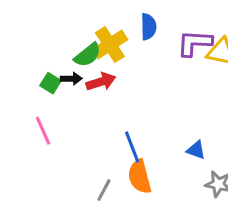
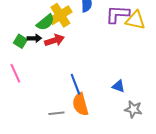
gray line: (104, 190) -> (56, 113), turned 56

